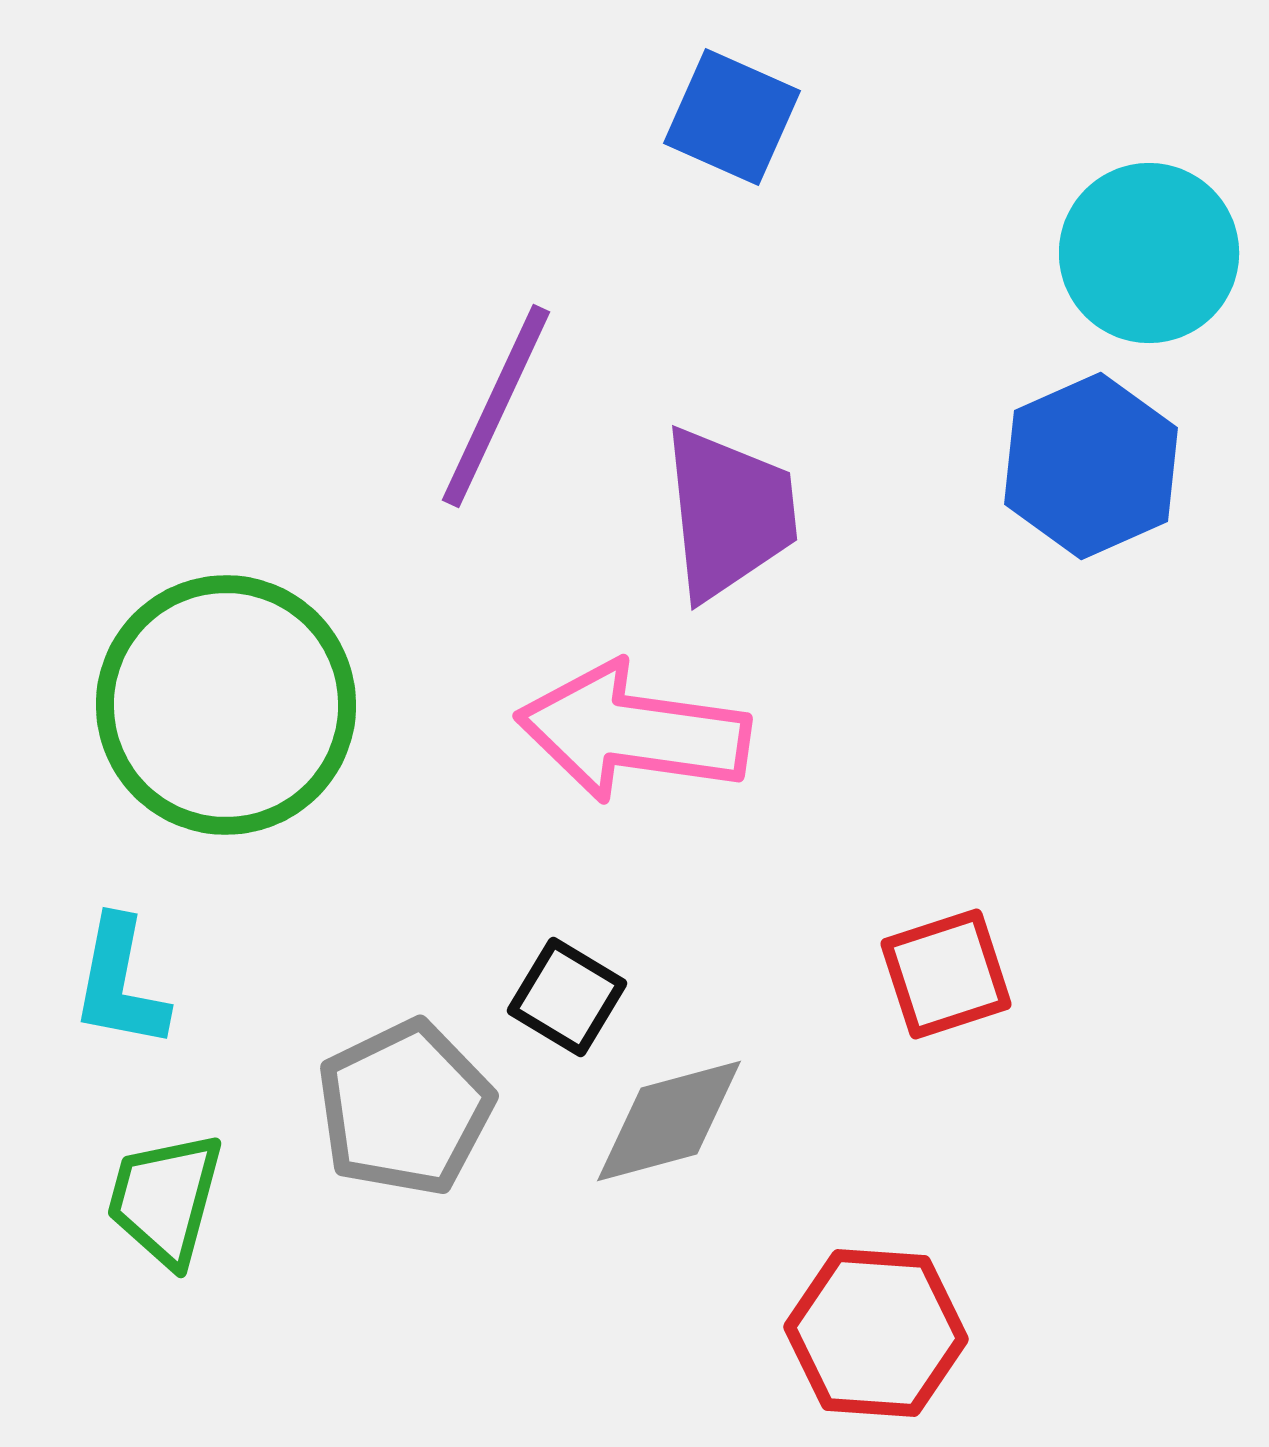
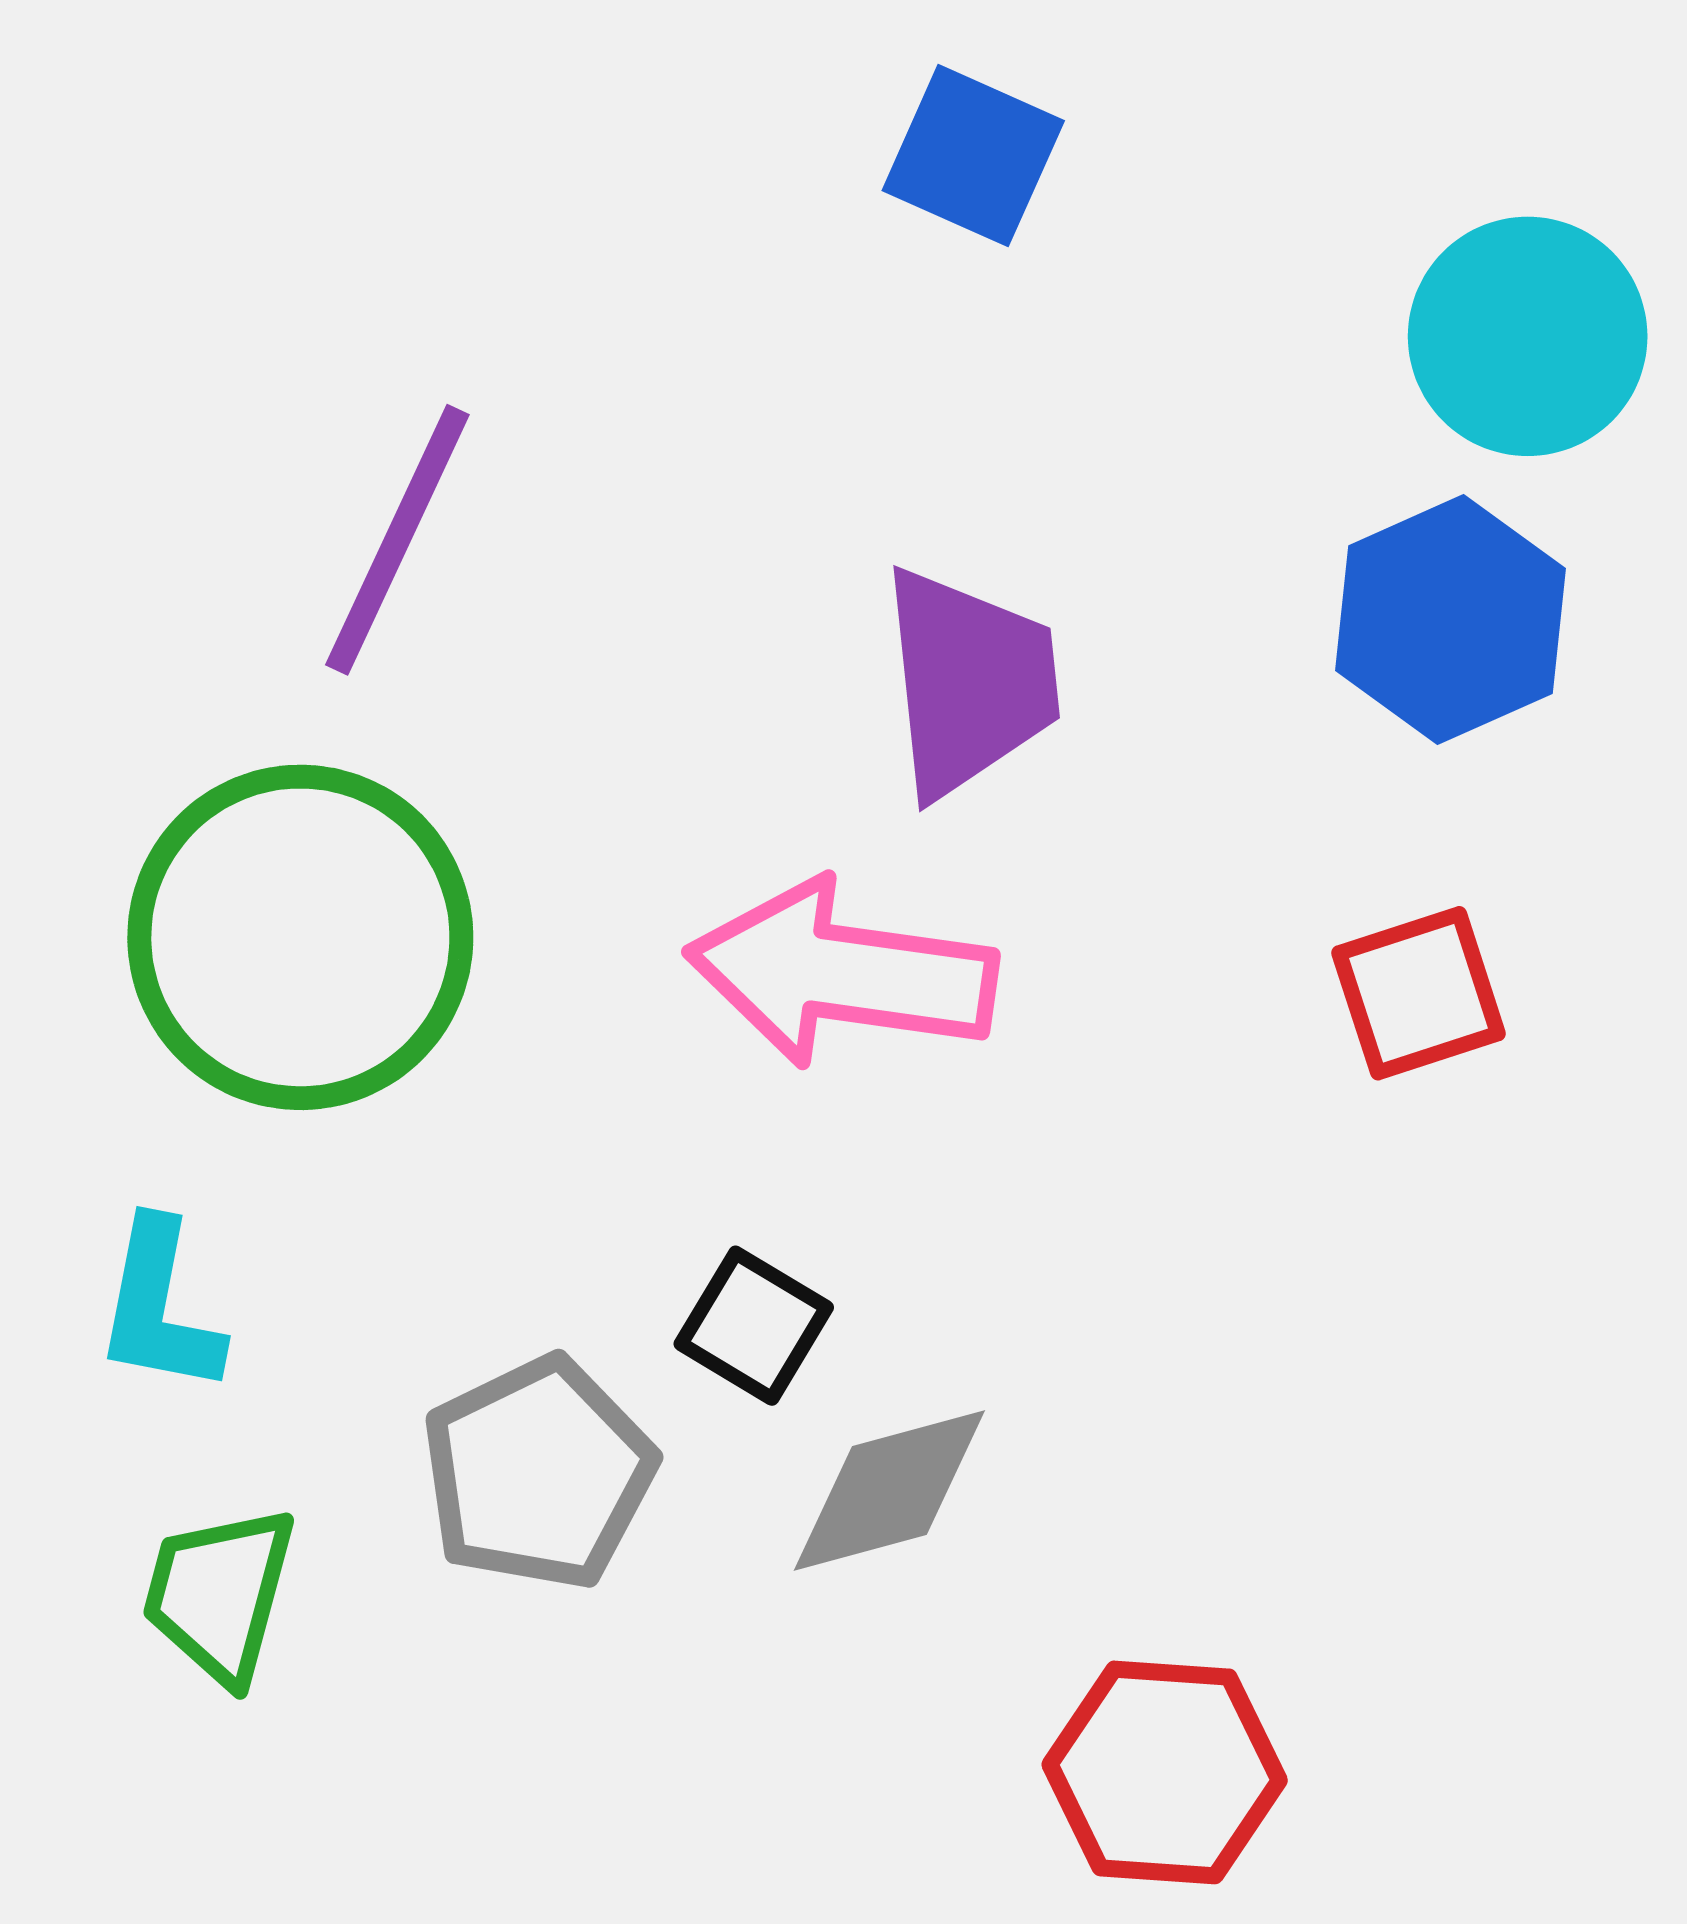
purple line: (496, 406) -> (397, 540), moved
red square: (946, 974) -> (1419, 993), moved

